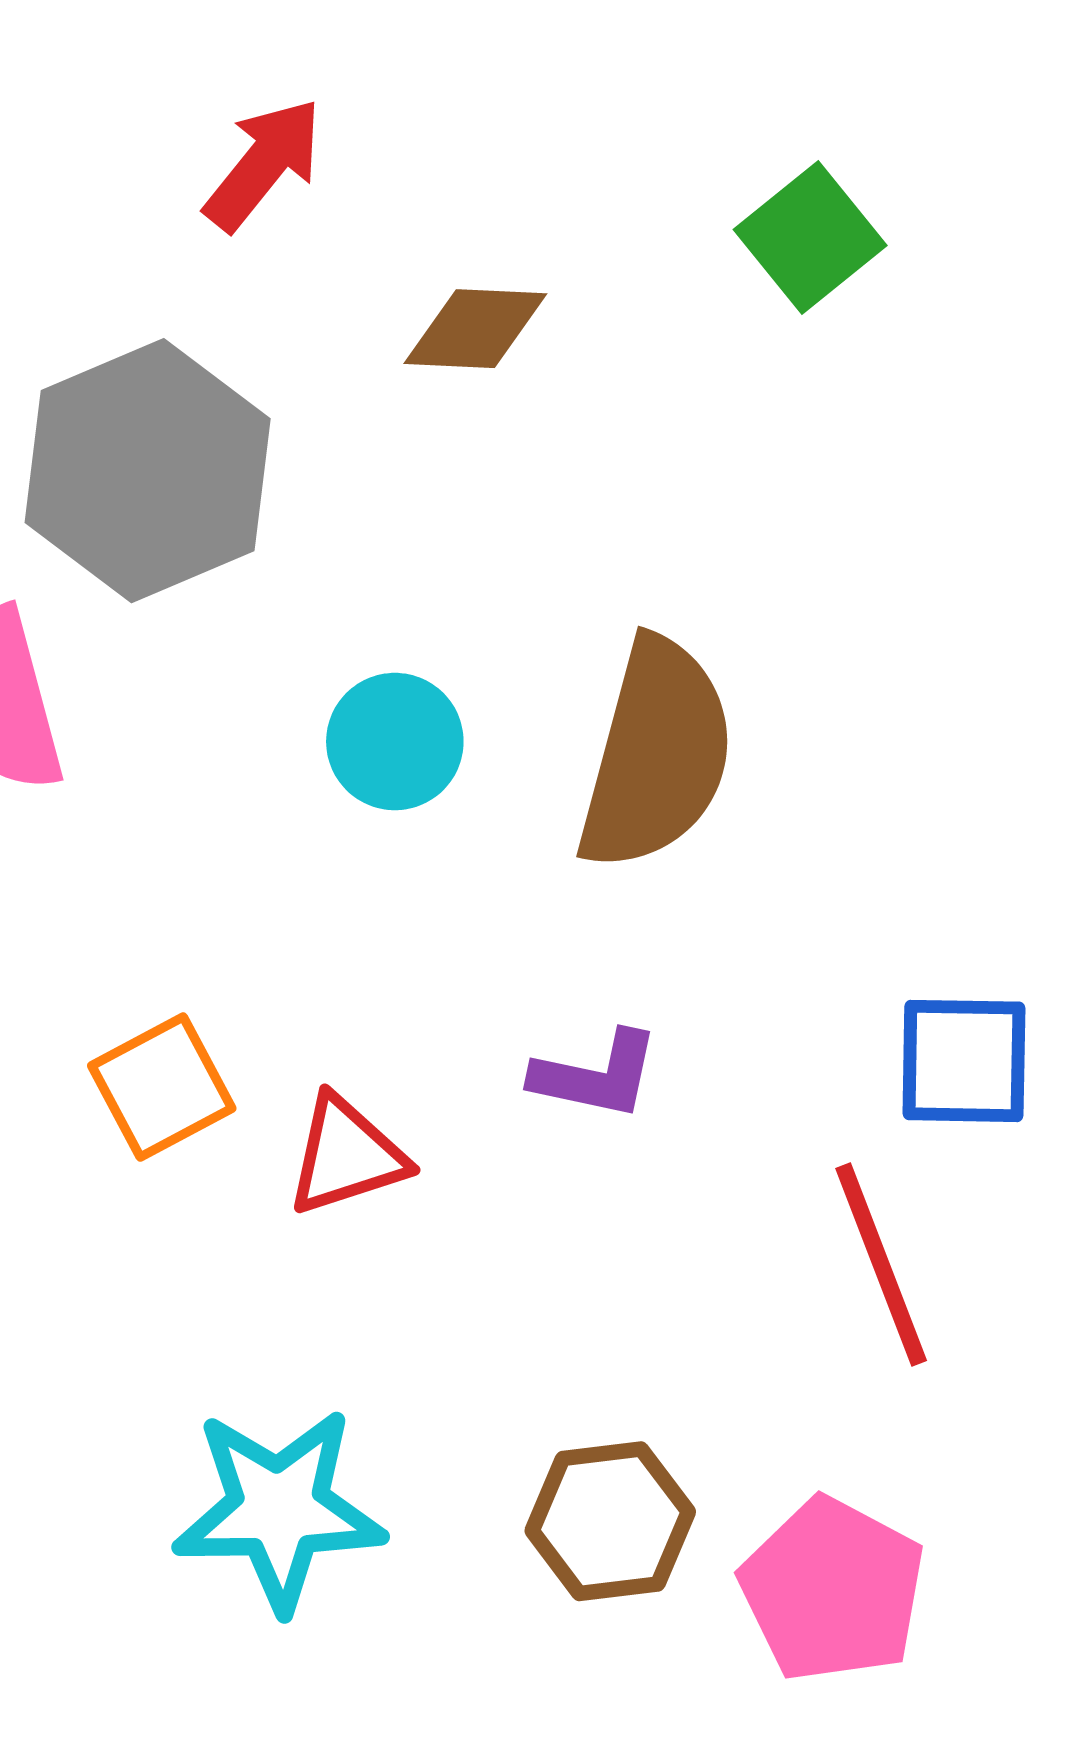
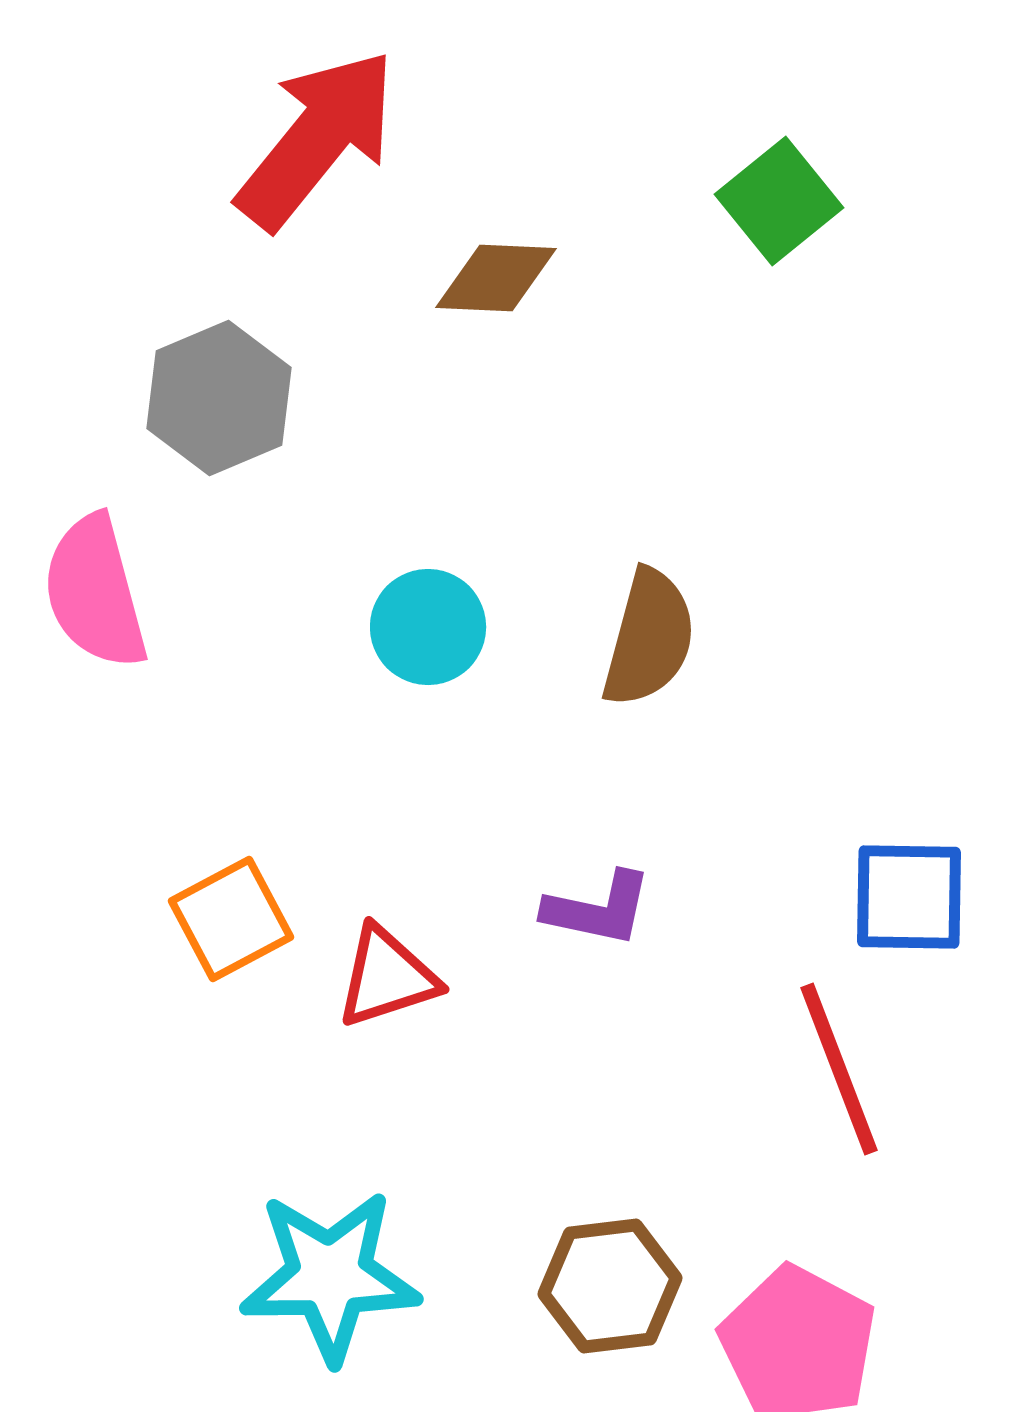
red arrow: (264, 164) -> (317, 139), size x1.6
gray hexagon: (148, 471) -> (219, 398), size x0.7
brown semicircle: (656, 755) -> (649, 638), size x0.7

